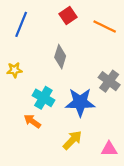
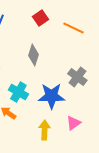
yellow arrow: (72, 140) -> (44, 130), turned -42
pink triangle: (109, 149) -> (73, 123), moved, turned -35

